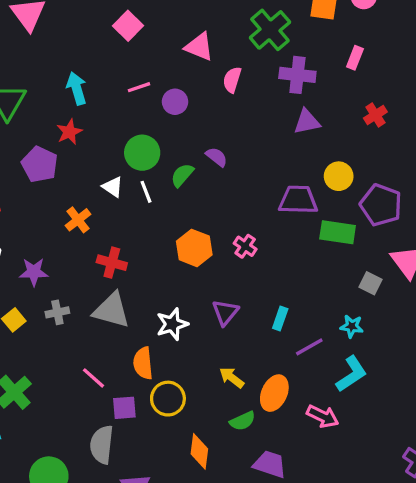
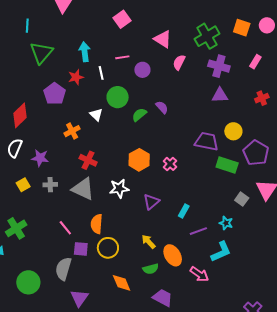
white line: (146, 192) -> (101, 73), moved
white star: (172, 324) -> (119, 188), moved
orange ellipse: (274, 393) -> (173, 255), turned -65
orange diamond: (199, 451) -> (122, 283), turned -40

